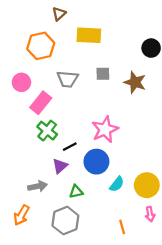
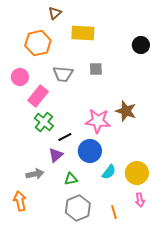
brown star: (135, 82) -> (126, 111), moved
pink star: (105, 129) -> (98, 121), turned 30
orange arrow: (21, 215) -> (20, 201), turned 138
gray hexagon: (65, 221) -> (78, 208), moved

